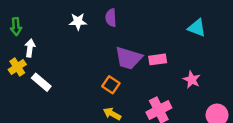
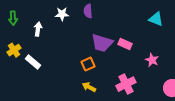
white arrow: (30, 48) -> (38, 29), moved
pink rectangle: (158, 59) -> (125, 44), turned 32
orange square: (111, 85) -> (88, 64), turned 32

